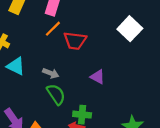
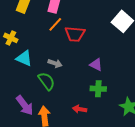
green semicircle: (56, 94) -> (46, 81), moved
green cross: (82, 115) -> (98, 89), moved

